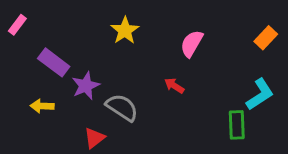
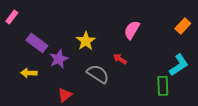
yellow star: (125, 30) -> (86, 41), moved
gray semicircle: (122, 107) -> (98, 74), moved

